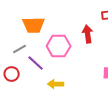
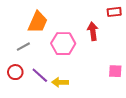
orange trapezoid: (34, 25) -> (38, 22), turned -65
purple line: (36, 63) -> (40, 75), moved

